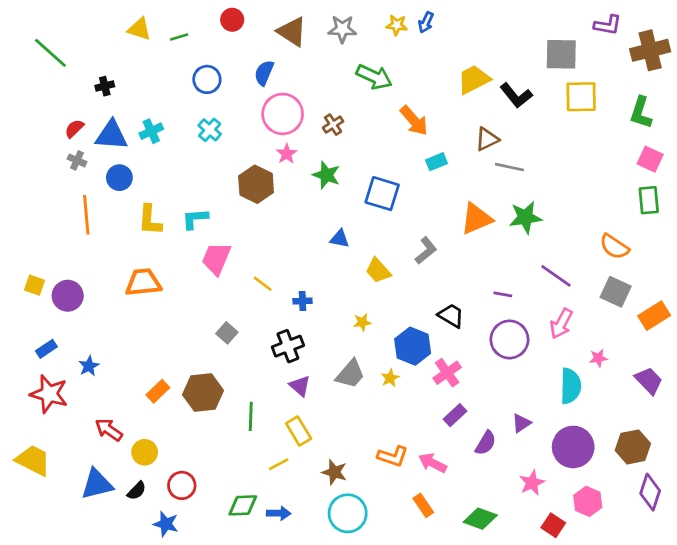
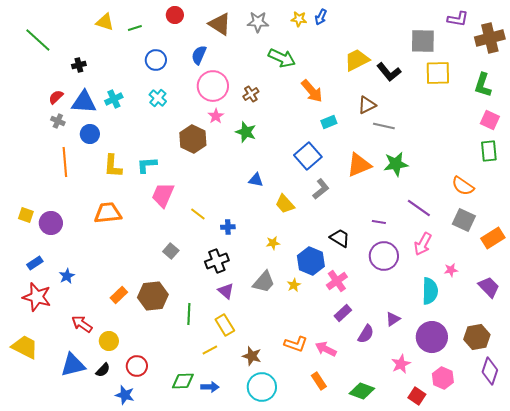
blue square: (382, 194) -> (308, 156), moved, turned 32

